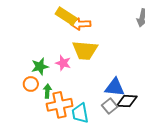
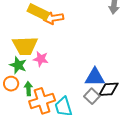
yellow trapezoid: (85, 50) -> (25, 46), moved
green star: (40, 67) -> (18, 65), turned -30

